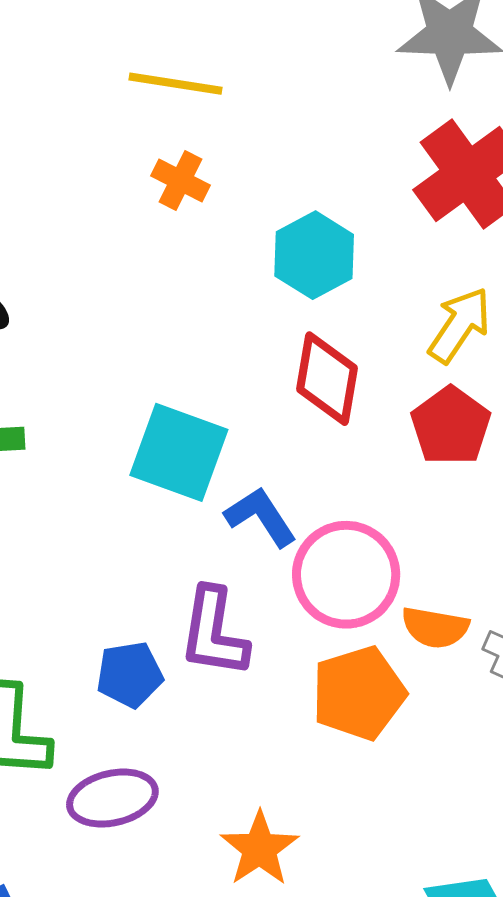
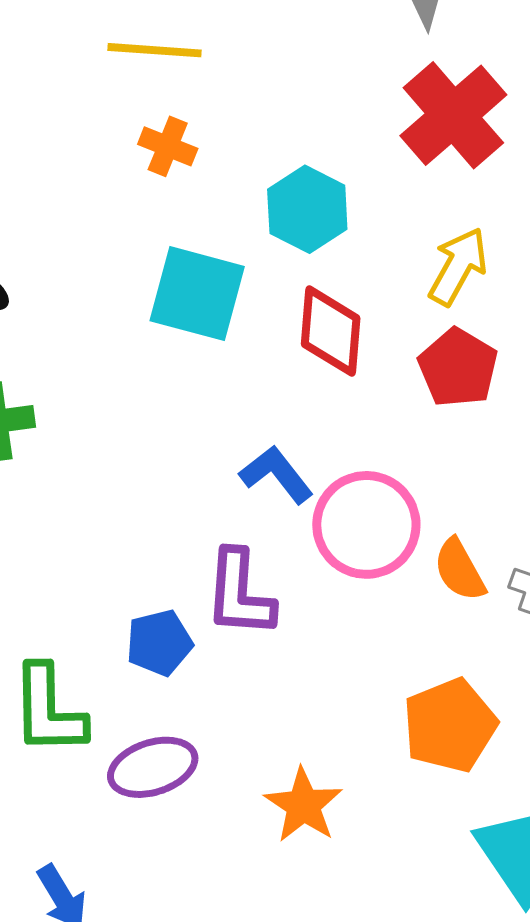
cyan square: (179, 452) -> (197, 294), moved
orange semicircle: (435, 628) -> (460, 570), turned 56
orange pentagon: (359, 693) -> (450, 725), moved

